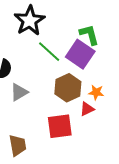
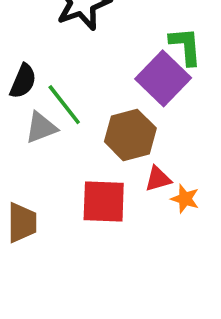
green line: (49, 52) -> (64, 105), moved
orange star: (96, 92) -> (185, 199), moved

